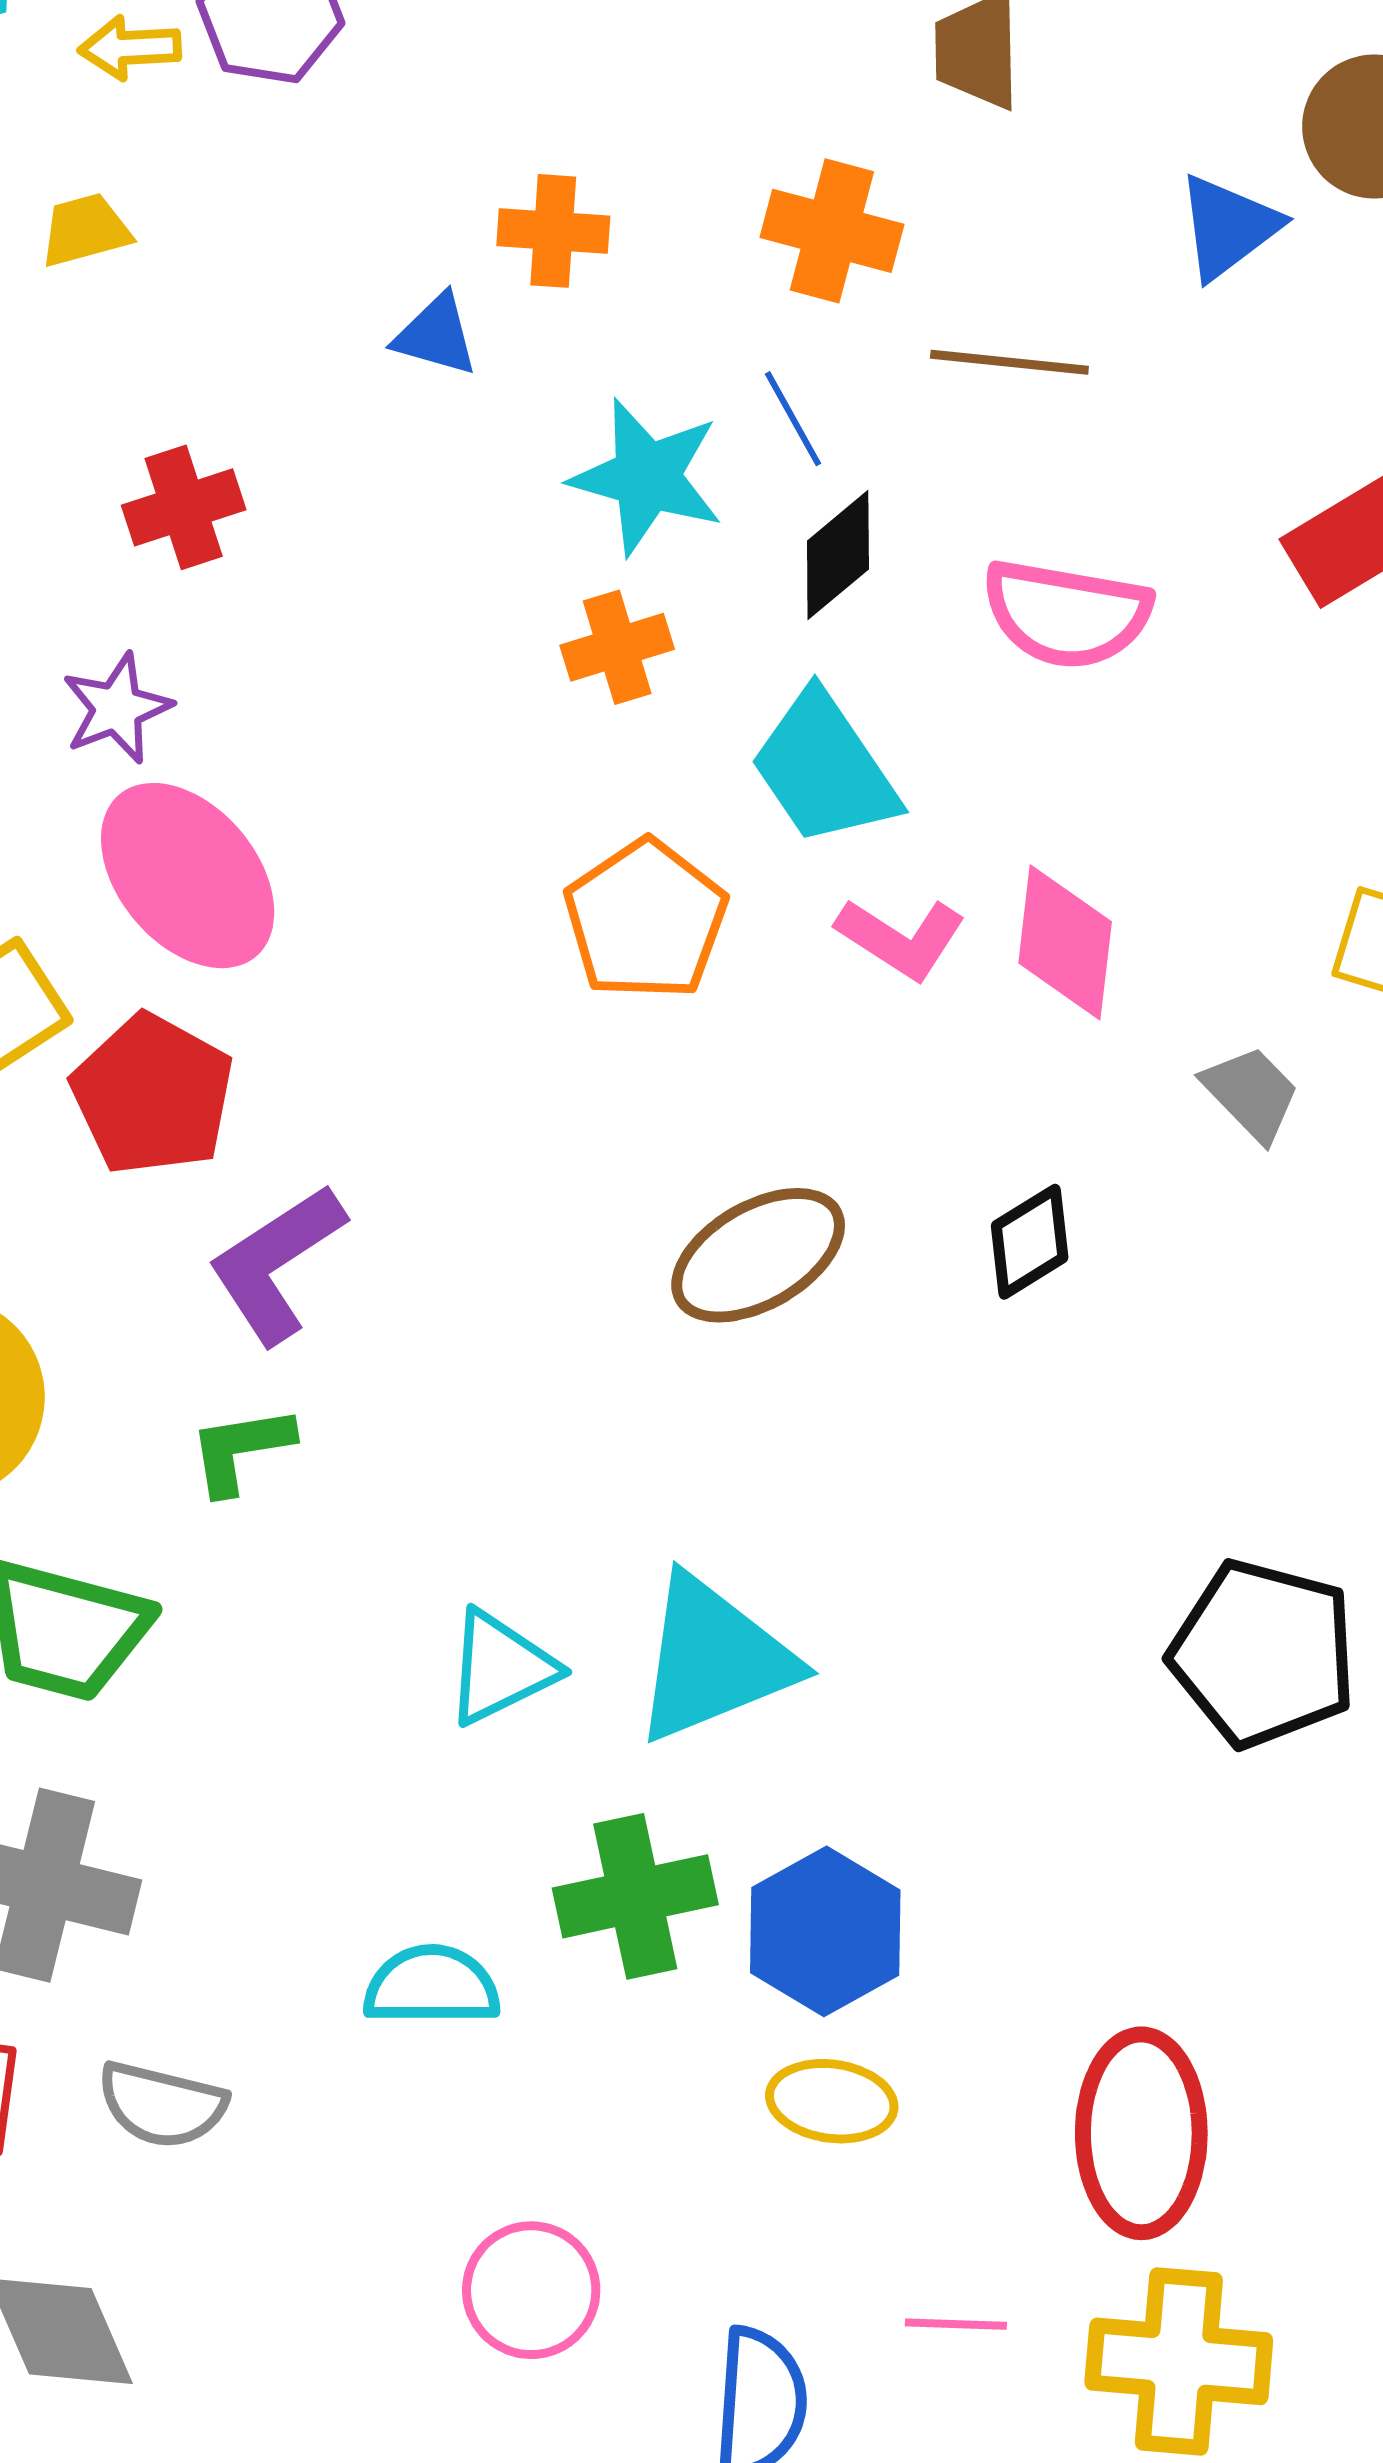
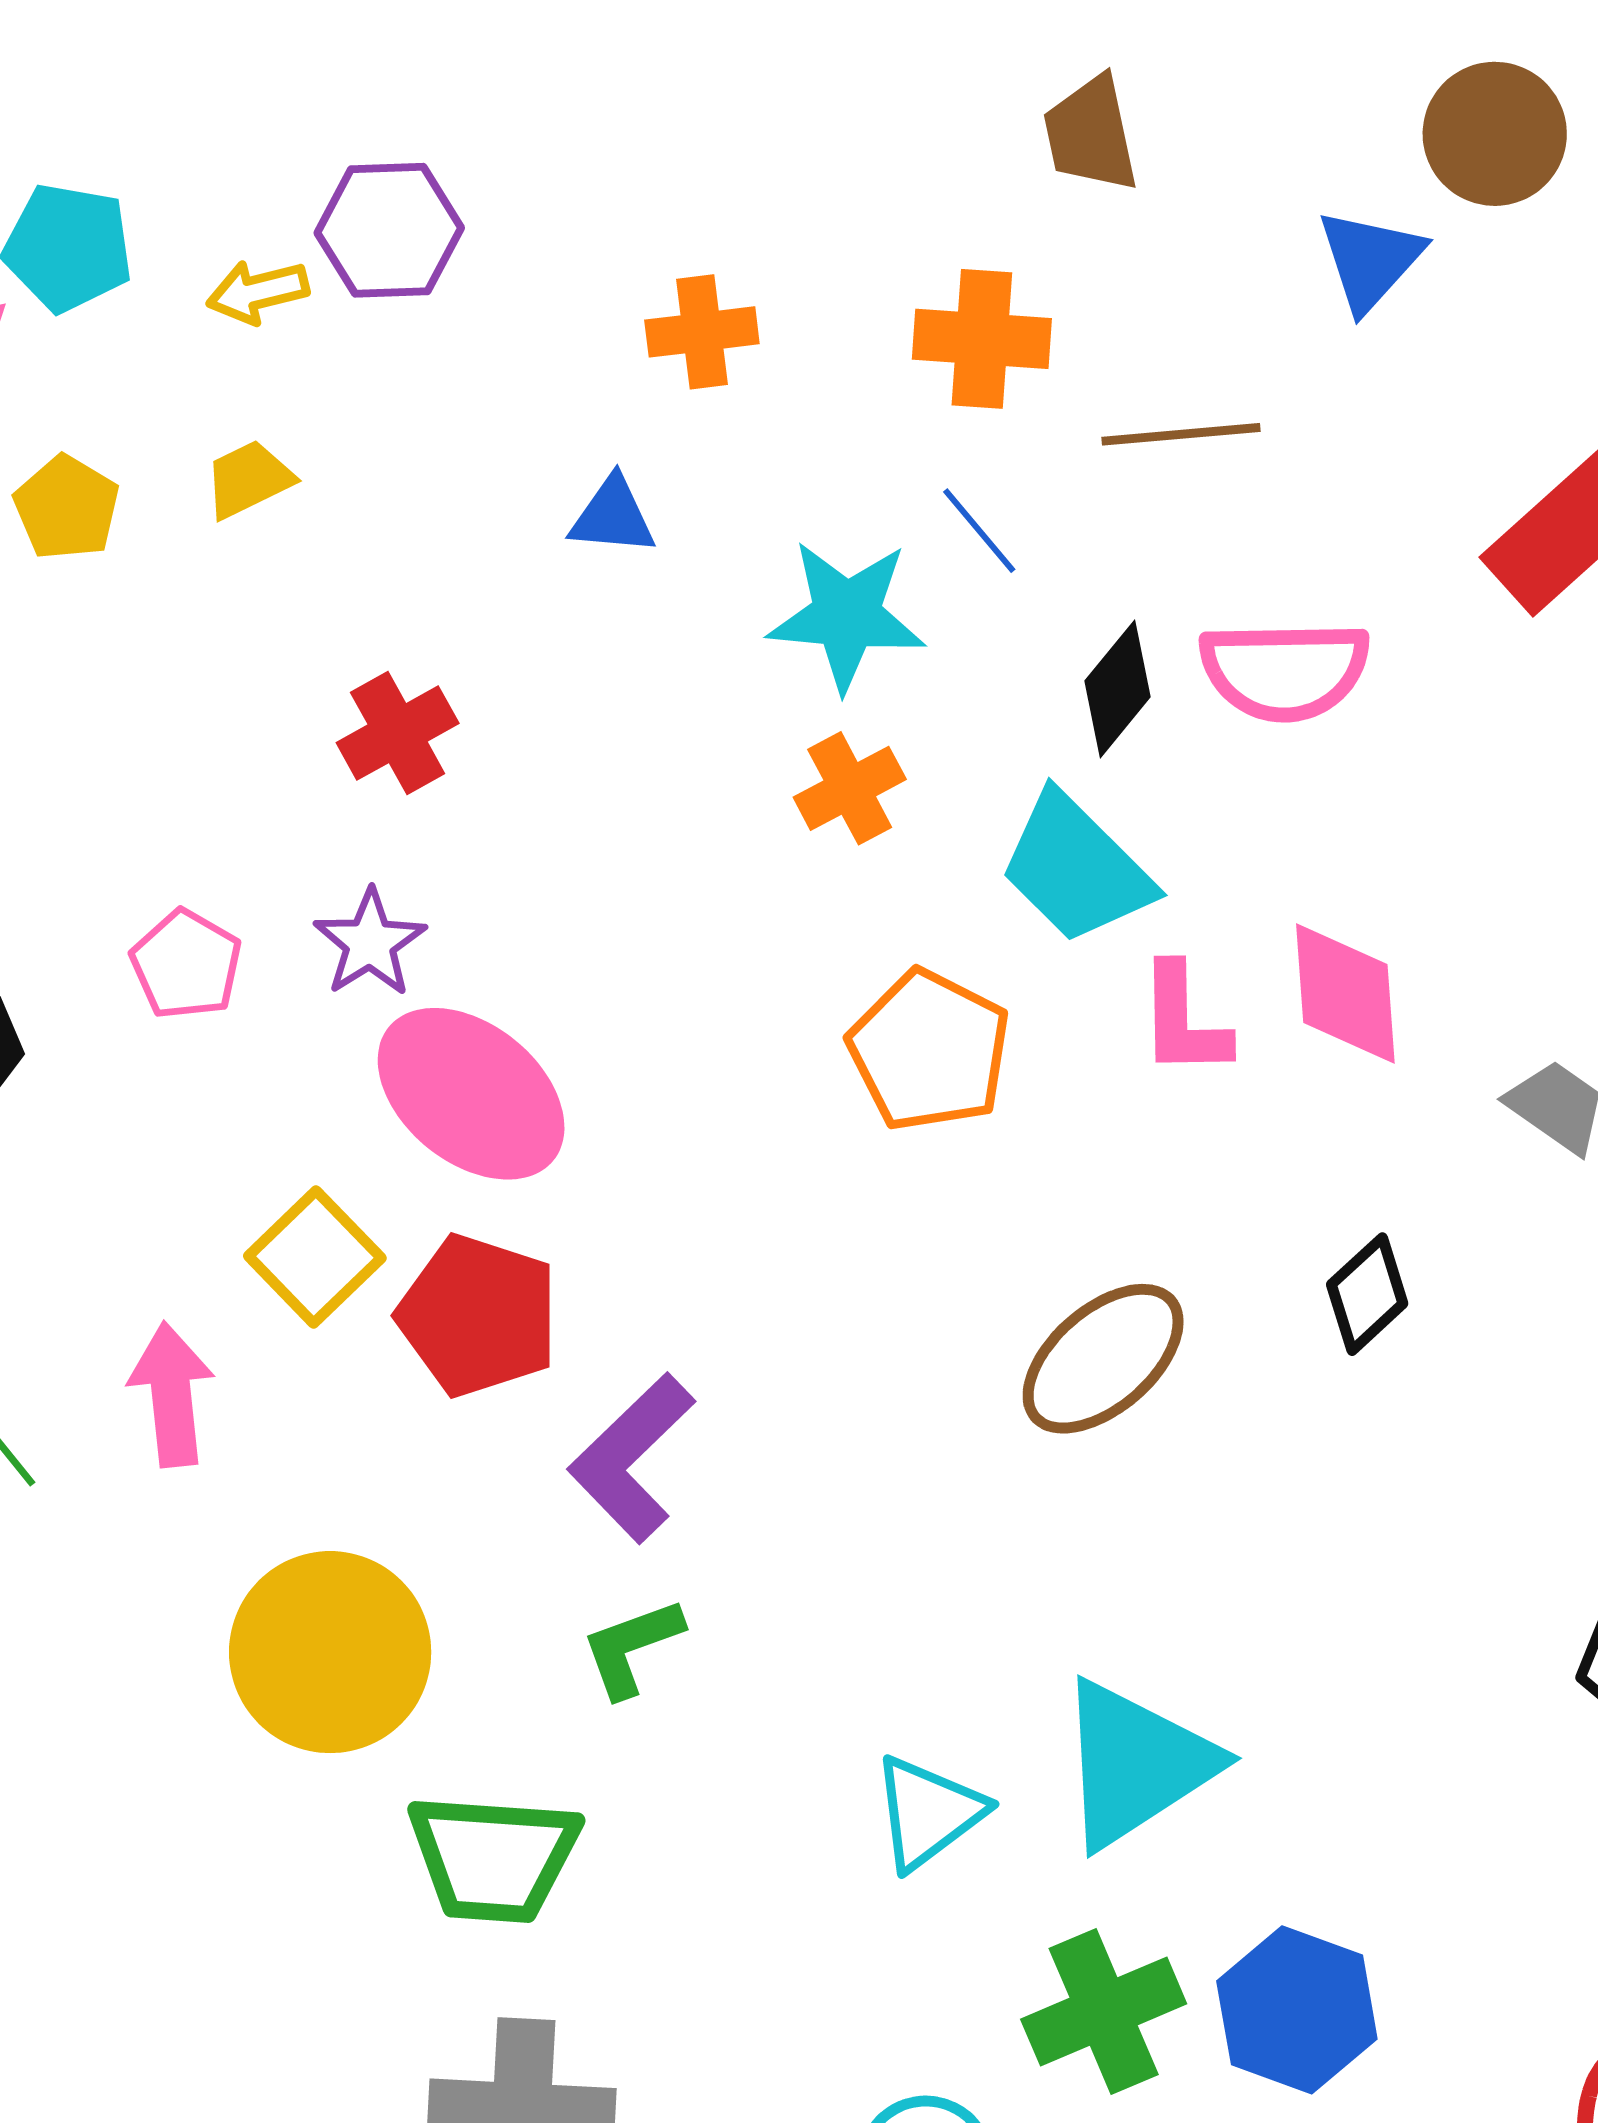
orange cross: (553, 231) -> (702, 332), moved
black diamond: (838, 555) -> (1118, 689), moved
pink L-shape: (901, 938) -> (1183, 1020), turned 67

